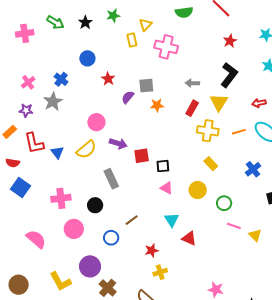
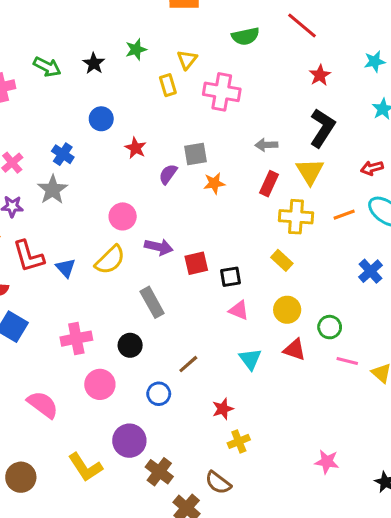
yellow rectangle: (211, 164) -> (282, 260), moved
red triangle: (189, 238) -> (295, 350), moved

